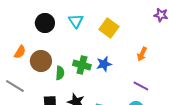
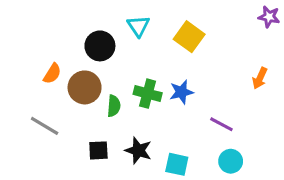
black circle: (45, 23) -> (100, 46), moved
orange arrow: (142, 54) -> (260, 78), moved
purple line: (141, 86) -> (221, 124), moved

